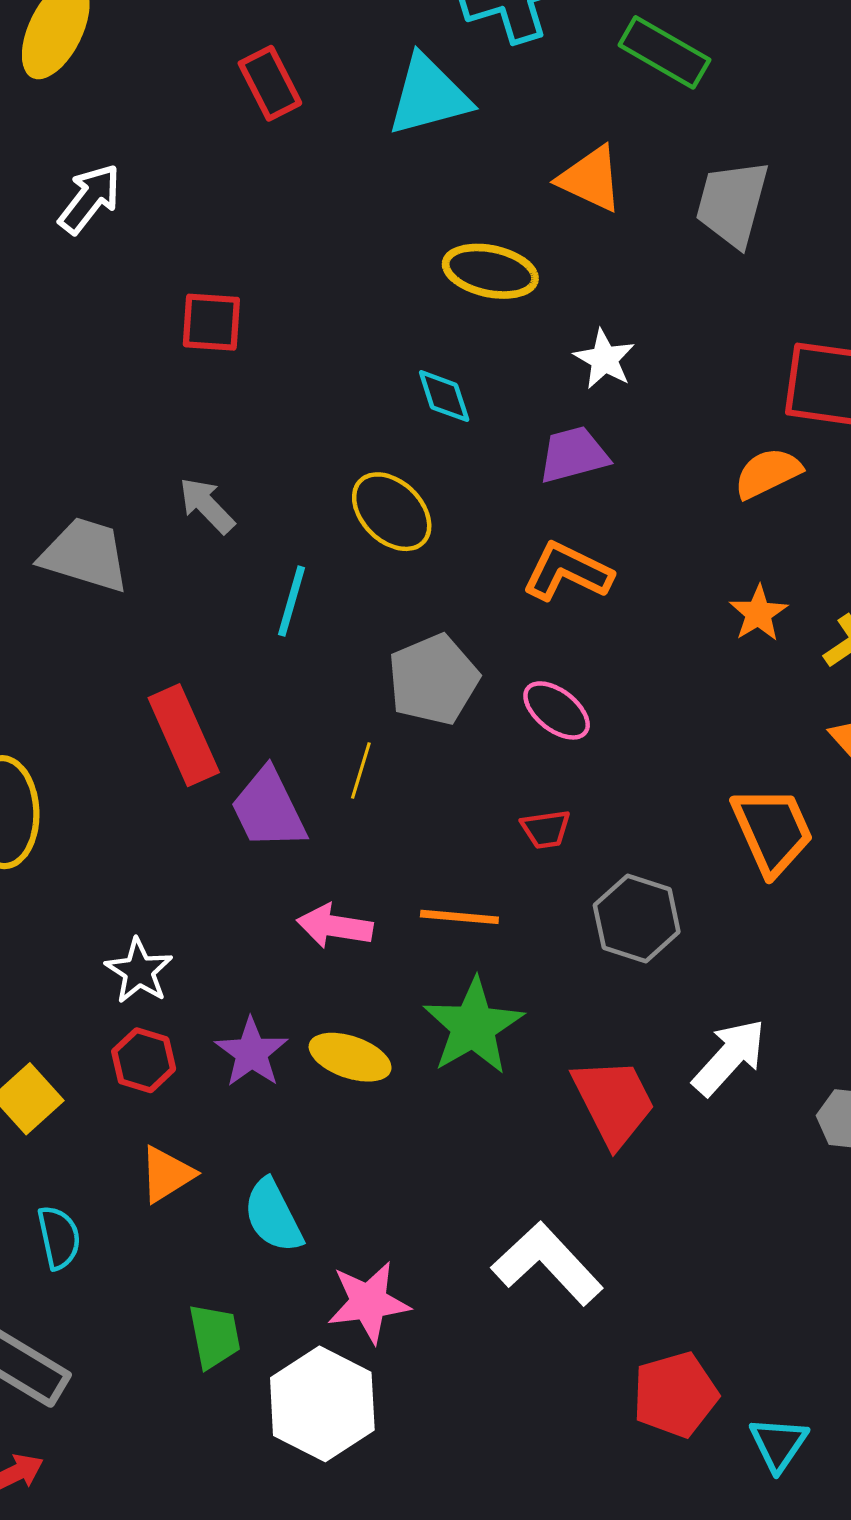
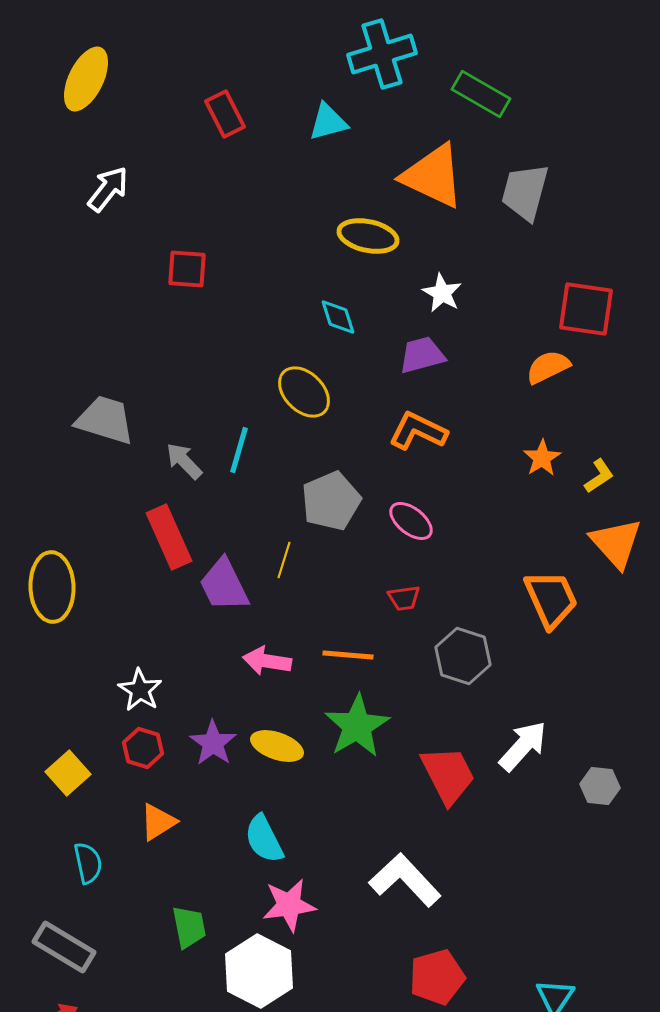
cyan triangle: (429, 96) -> (328, 122), size x0.7
orange triangle: (590, 179) -> (433, 176), size x1.5
gray arrow: (207, 505) -> (184, 461), moved
cyan semicircle: (273, 1216) -> (264, 839), moved
red pentagon: (675, 1395) -> (437, 977), moved

